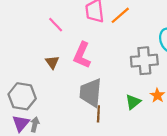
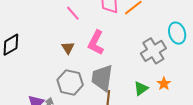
gray cross: (144, 61) -> (153, 51), turned -30
gray hexagon: (22, 96) -> (70, 82), moved

